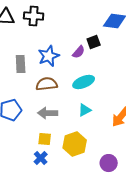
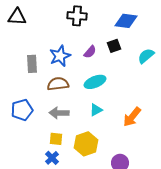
black cross: (34, 16) -> (77, 16), moved
black square: (94, 42) -> (114, 46), moved

